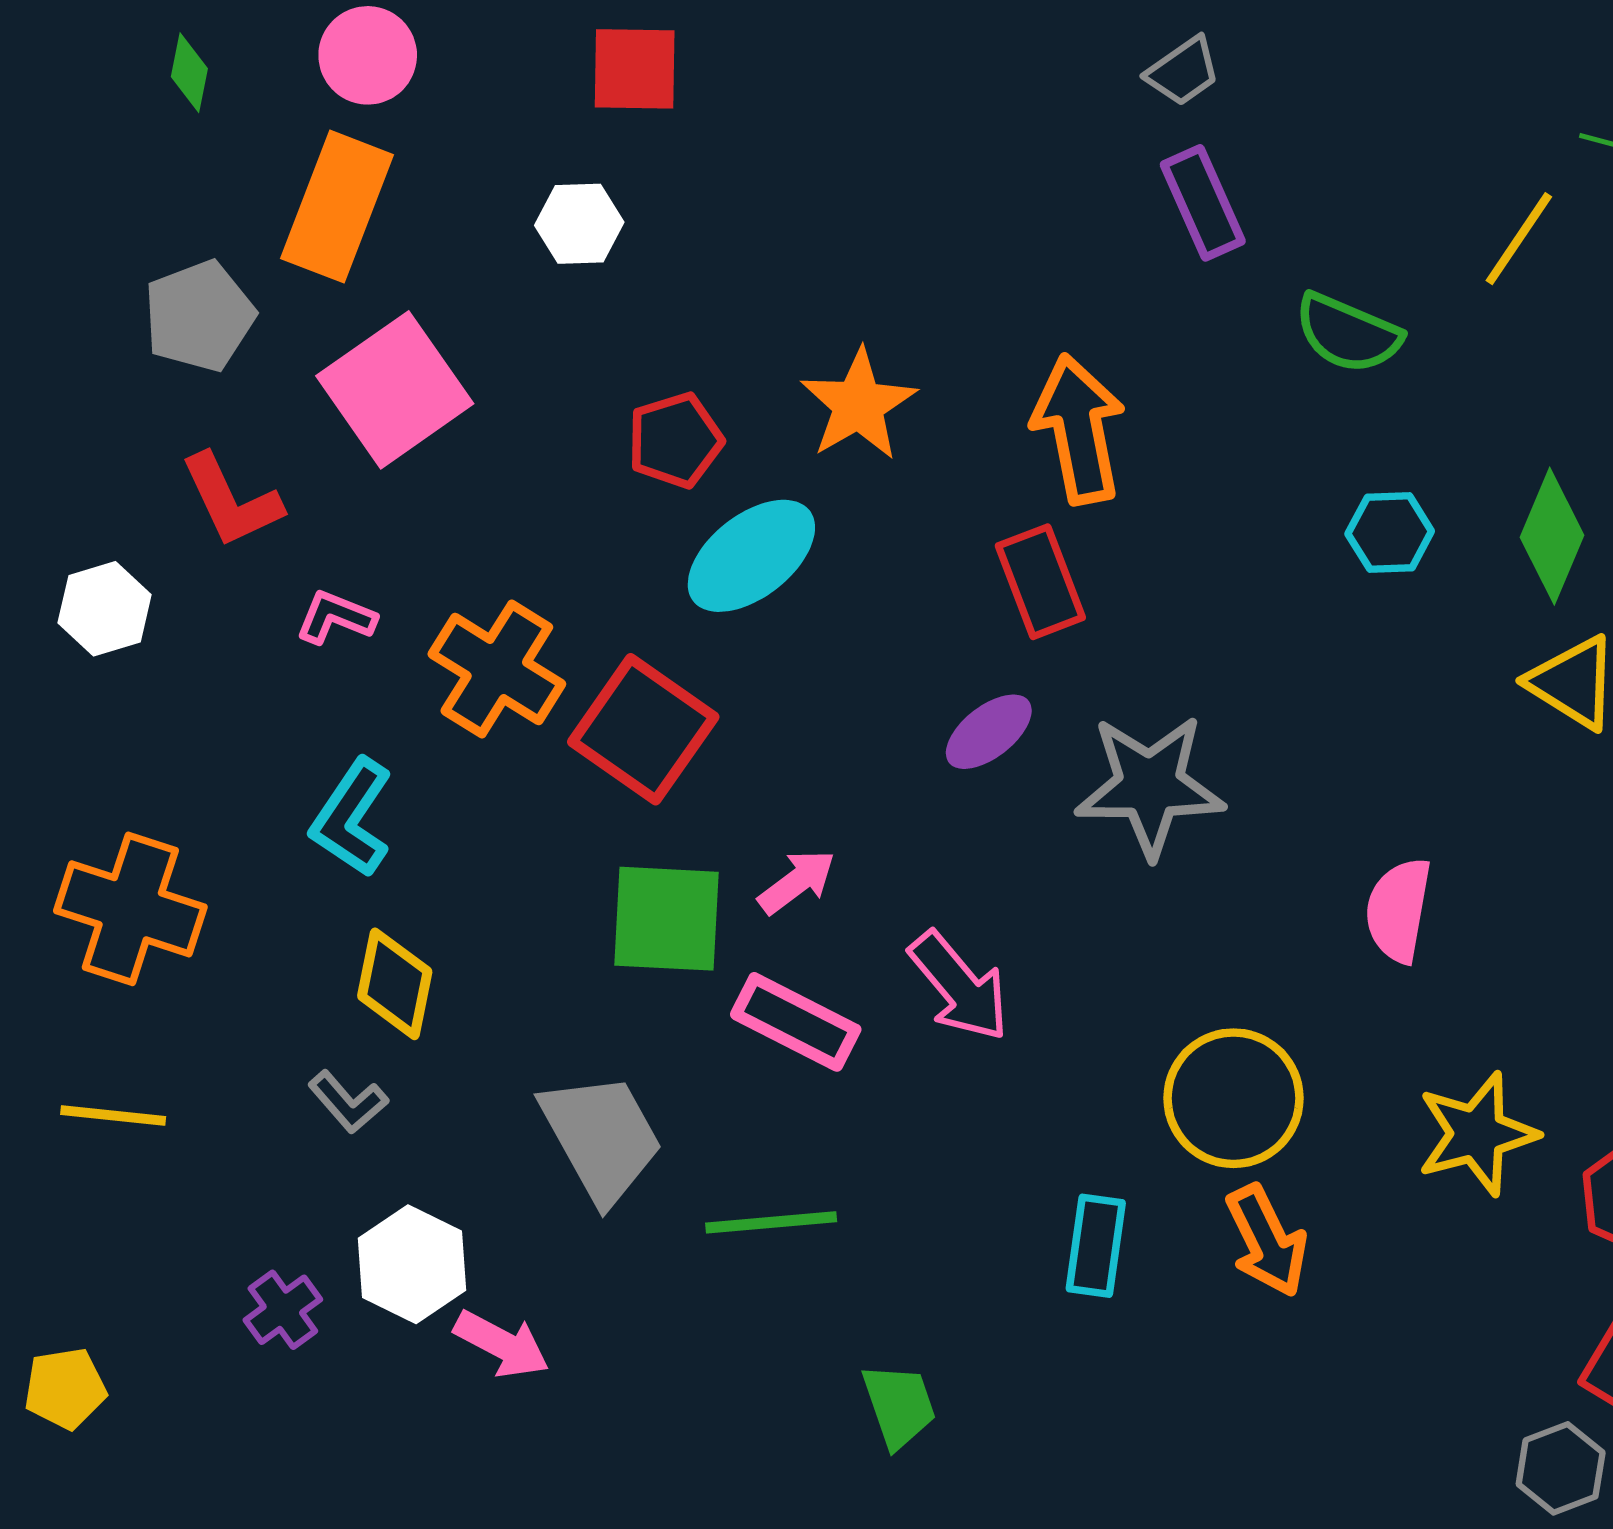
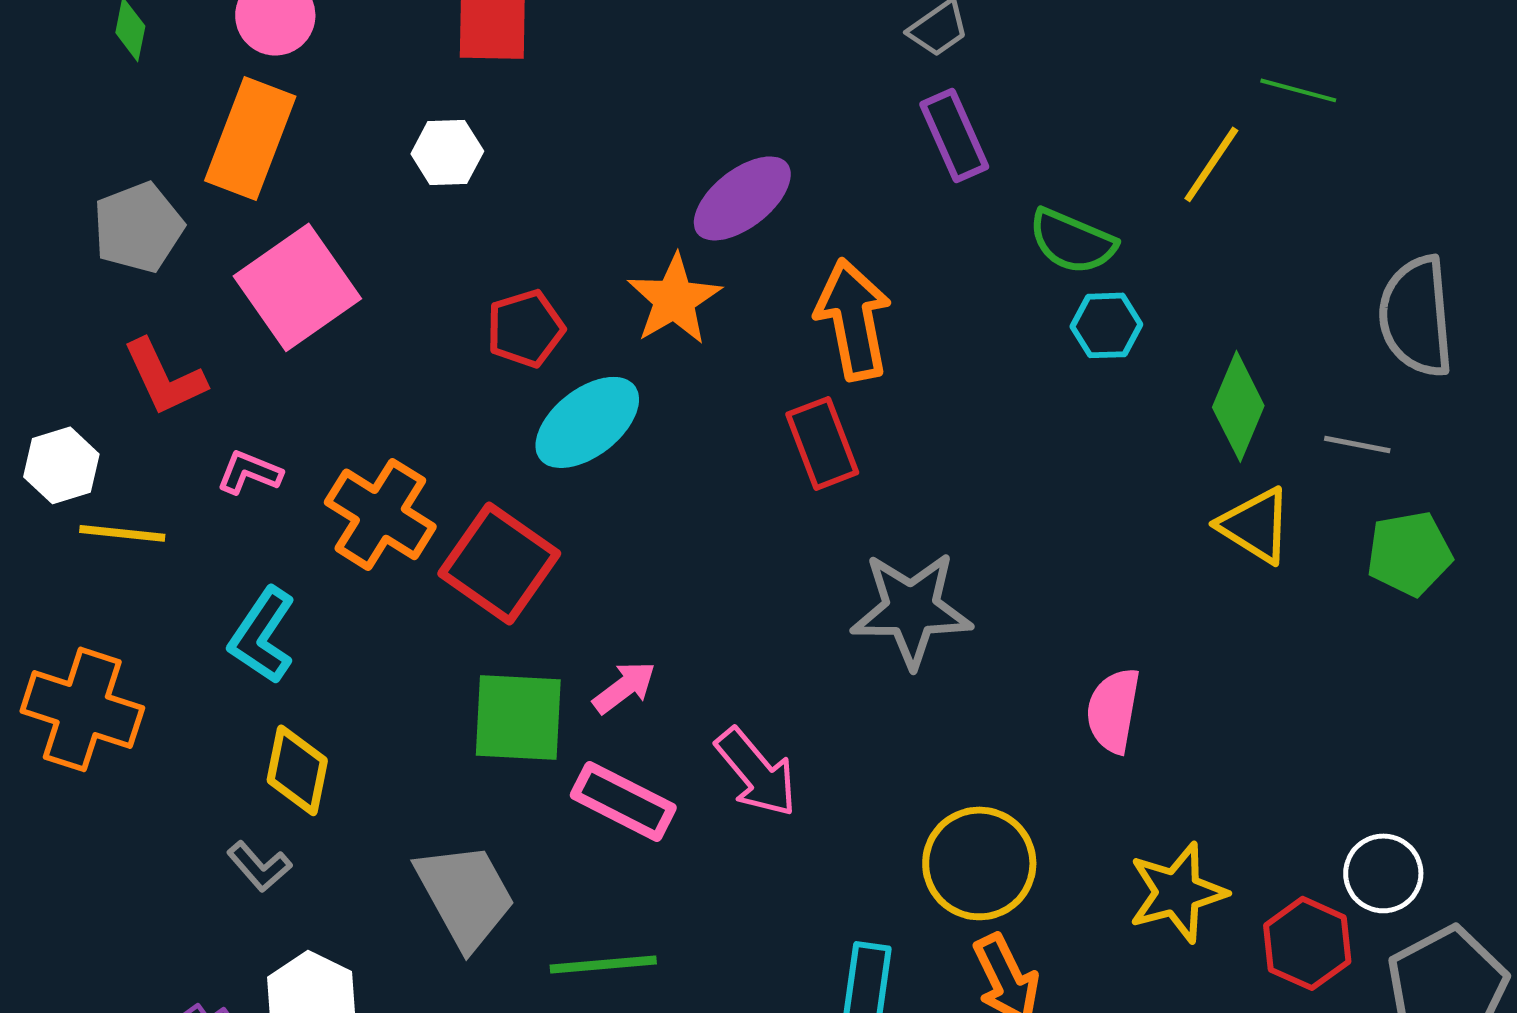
cyan hexagon: (1390, 532) -> (1106, 325), moved
purple ellipse: (989, 732) -> (742, 198), moved, size x1.4
yellow line: (113, 1115) -> (122, 533), moved

